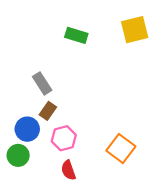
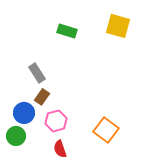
yellow square: (135, 30) -> (118, 26), turned 30

